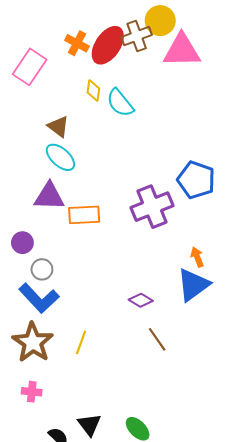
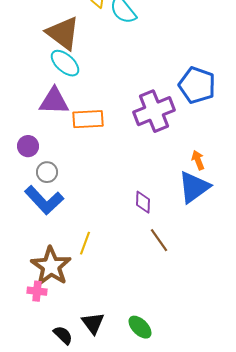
brown triangle: (58, 126) -> (63, 33), size x1.6
purple diamond: (141, 300) -> (143, 202), turned 60
brown star: (33, 342) -> (51, 266), moved

